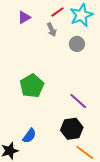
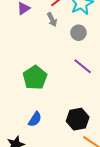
purple line: (78, 101) -> (83, 66), moved
blue semicircle: (29, 136) -> (35, 119), moved

